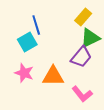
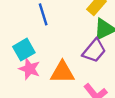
cyan square: (27, 42) -> (24, 50), moved

